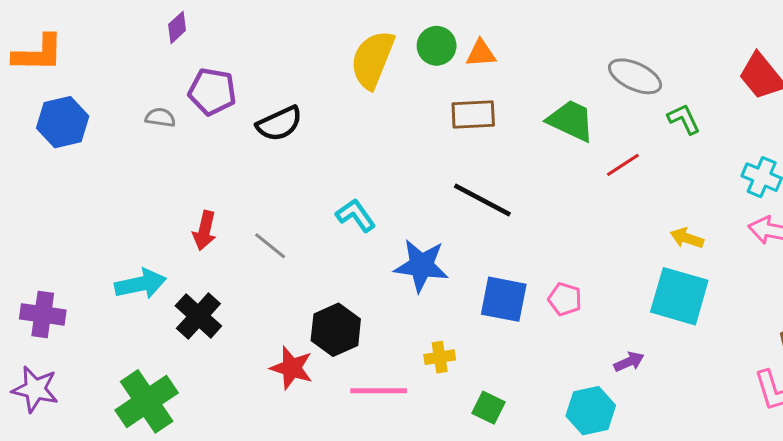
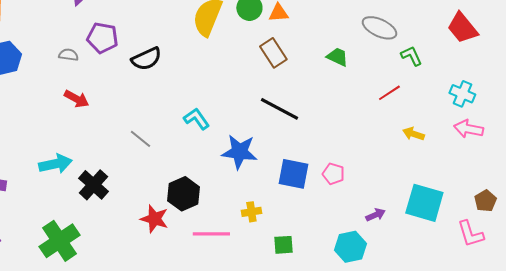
brown rectangle: (473, 114) -> (273, 53), turned 60
green trapezoid: (571, 121) -> (337, 57), size x0.7
red line: (623, 165) -> (389, 93), moved
red arrow: (205, 230) -> (76, 99), moved, turned -75
cyan square: (679, 296) -> (424, 203), moved
green square: (488, 408) -> (283, 245), turned -30

